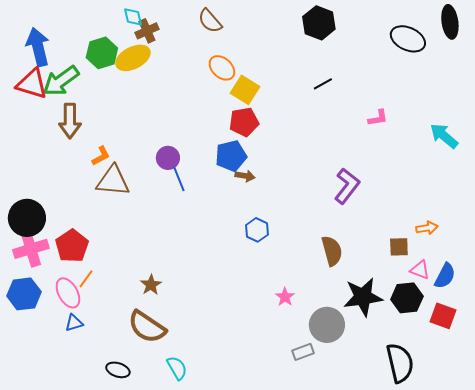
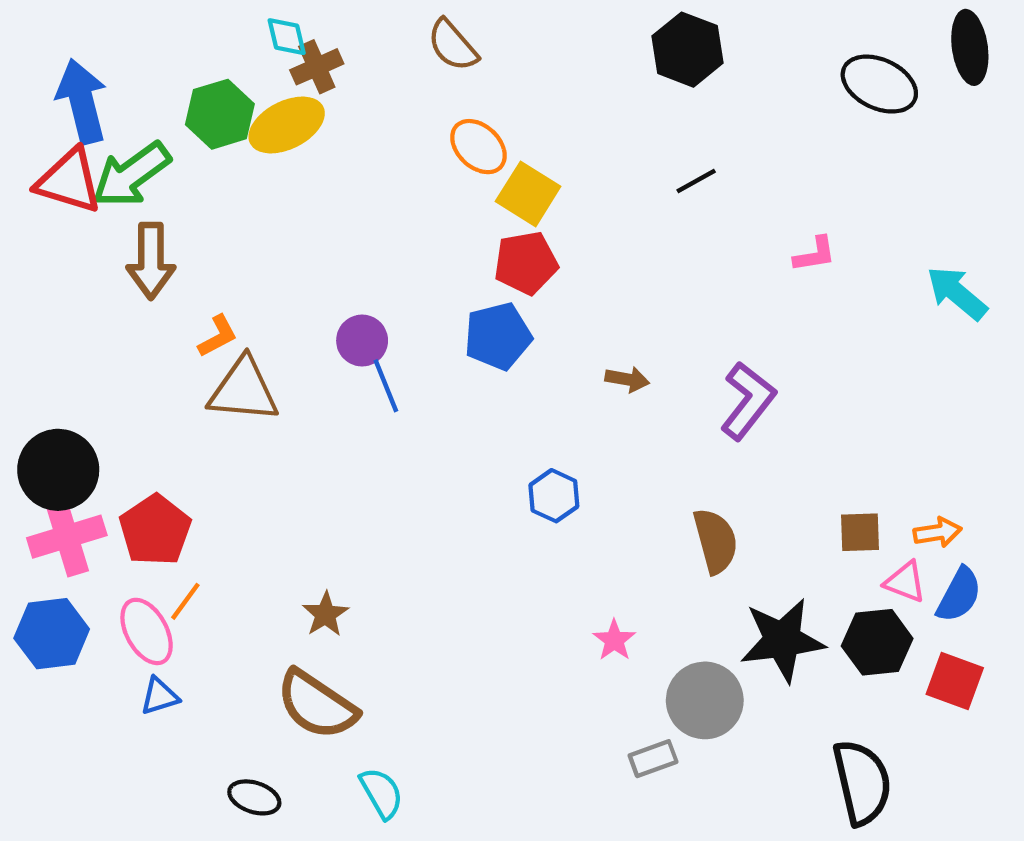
brown arrow: (245, 176) -> (627, 379), moved
orange arrow: (427, 228) -> (938, 532), moved

